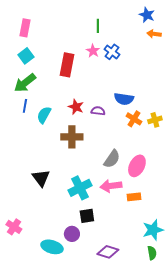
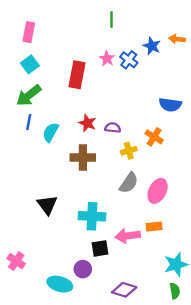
blue star: (147, 15) -> (152, 46), moved
green line: (98, 26) -> (112, 20), moved
blue semicircle: (124, 99) -> (170, 105), moved
yellow cross: (155, 120) -> (129, 151), moved
pink arrow: (111, 186) -> (128, 236), moved
cyan cross: (80, 188) -> (92, 216), turned 30

